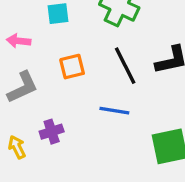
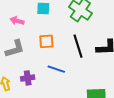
blue line: (114, 111) -> (56, 69), moved

